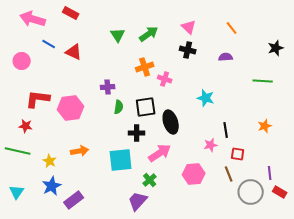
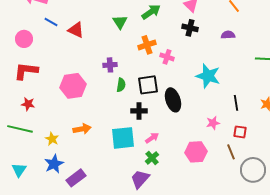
green triangle: (118, 35) -> (120, 22), moved
cyan star: (206, 98) -> (208, 76), size x1.4
red L-shape: (38, 99) -> (26, 71), moved
black line: (226, 130) -> (236, 103), moved
pink arrow: (160, 153) -> (152, 138), moved, size x0.6

